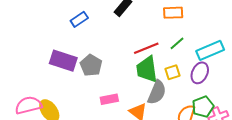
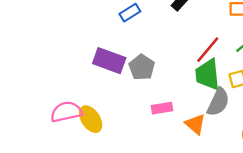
red line: (146, 48) -> (208, 50), turned -30

